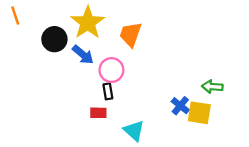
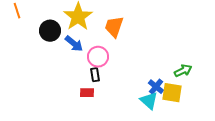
green arrow: (212, 87) -> (183, 71), turned 150
cyan triangle: (134, 131) -> (149, 101), moved

